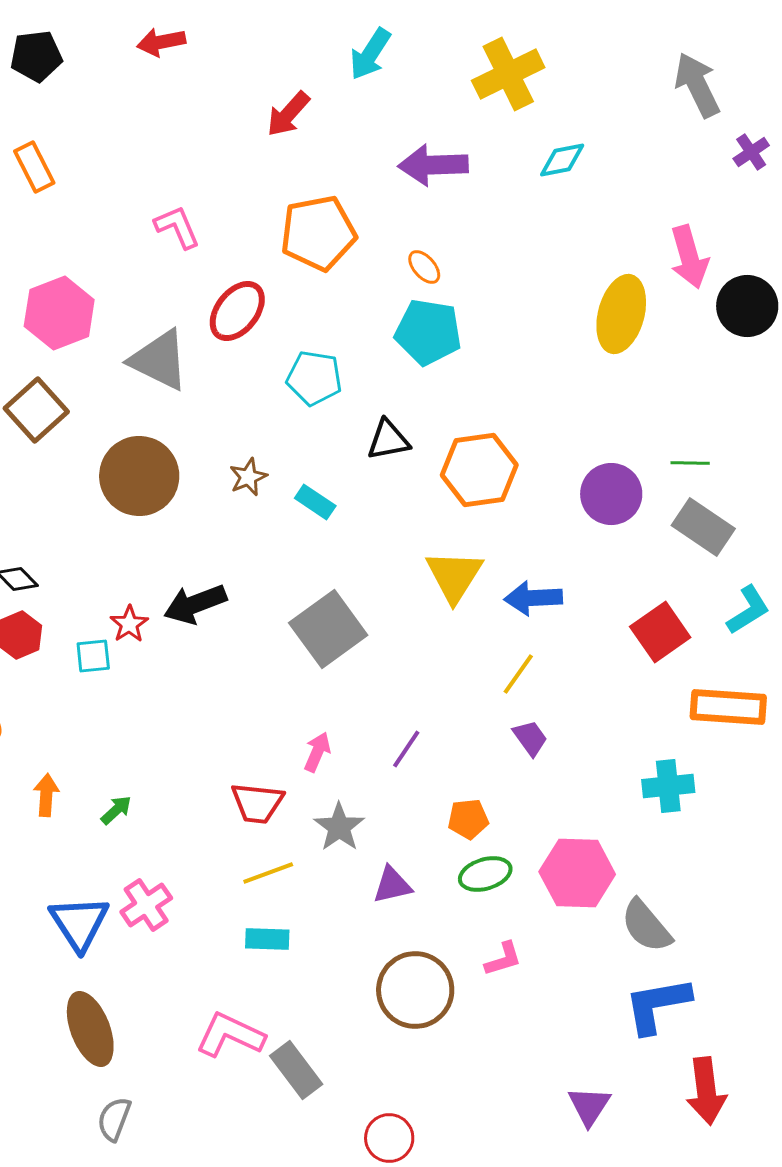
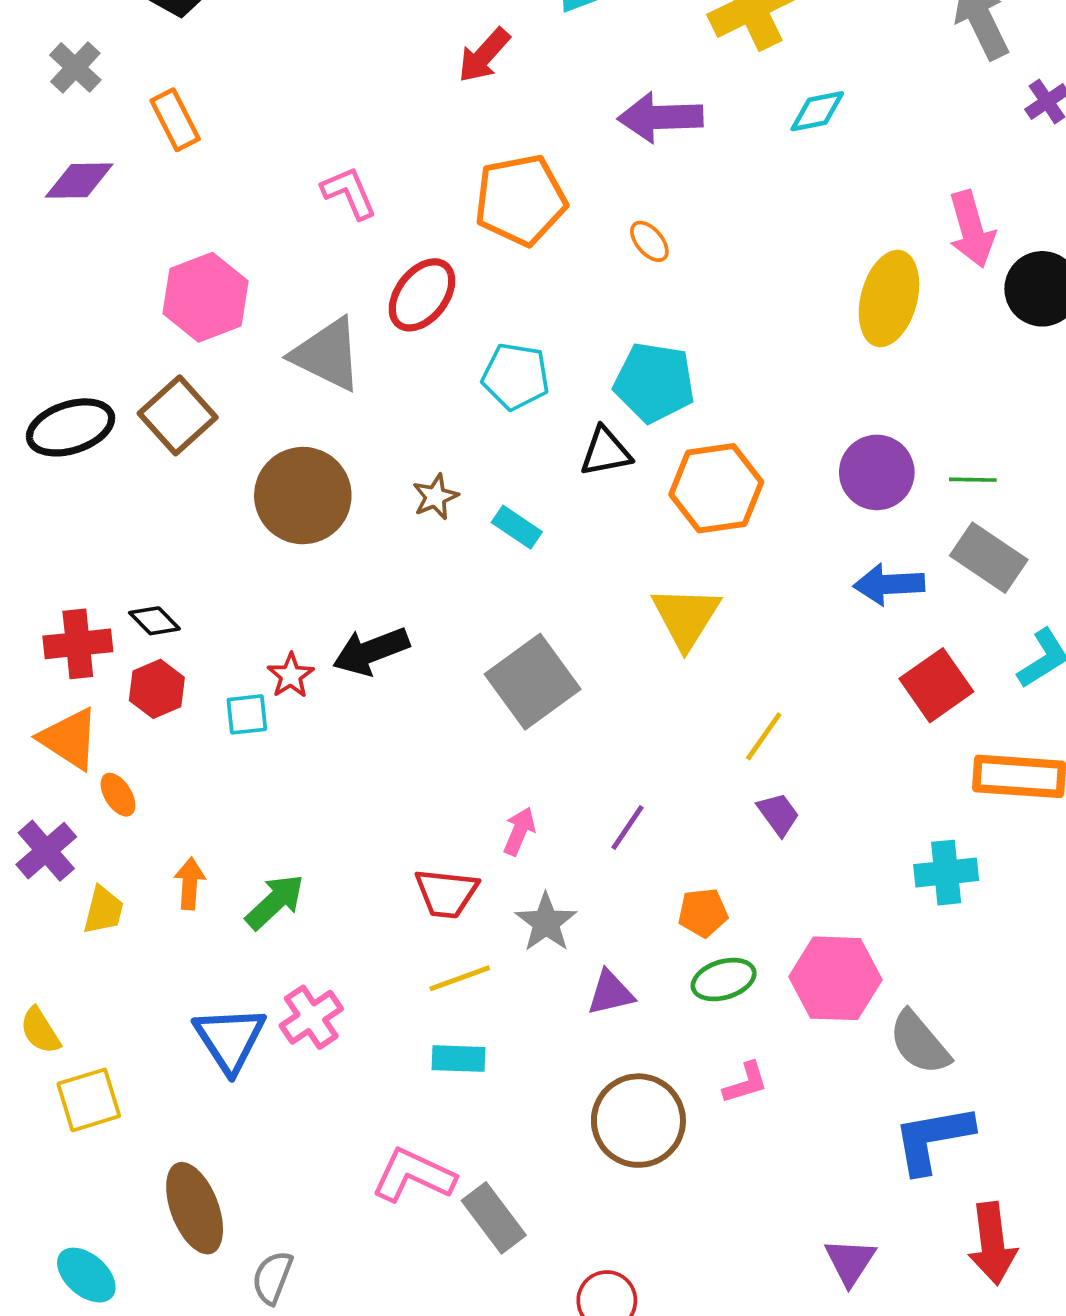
cyan pentagon: (428, 332) -> (654, 382), moved
purple circle: (611, 494) -> (877, 472), moved
blue arrow: (533, 598) -> (889, 584), moved
green arrow: (116, 810) -> (275, 902), size x1.6
brown ellipse: (90, 1029) -> (195, 1208), moved

